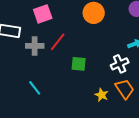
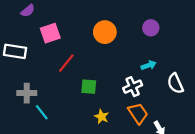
gray cross: (35, 46) -> (27, 93), moved
yellow star: (102, 95) -> (102, 117), moved

